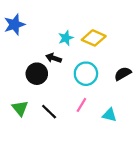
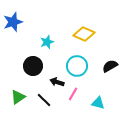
cyan star: (66, 38) -> (47, 42), moved
black arrow: (54, 58) -> (57, 82), moved
green triangle: (20, 108) -> (18, 97), turned 35

